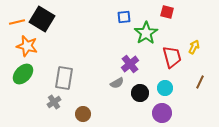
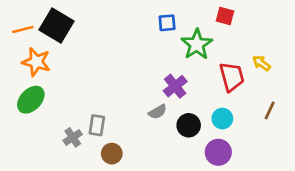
yellow arrow: (194, 47) -> (261, 63), turned -80
gray rectangle: (64, 78) -> (97, 125), moved, size x0.7

